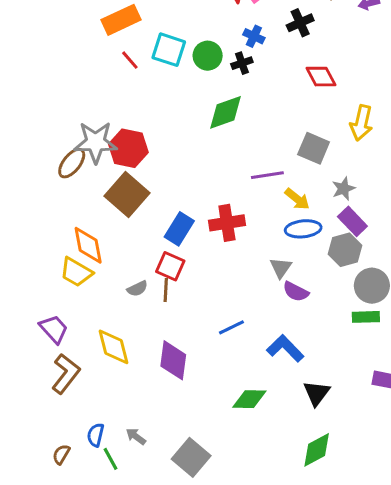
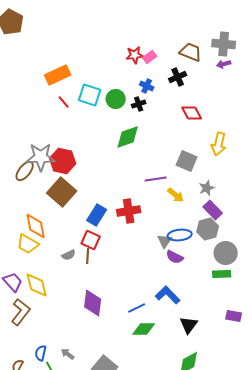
blue ellipse: (303, 229) -> (180, 235), moved
blue line: (231, 327) -> (137, 308), moved
yellow diamond: (113, 347) -> (37, 285), moved

